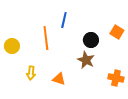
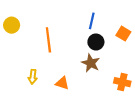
blue line: (64, 20) -> (92, 21), moved
yellow circle: (12, 46) -> (12, 25), moved

